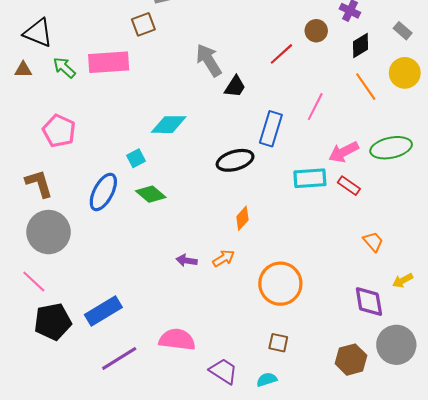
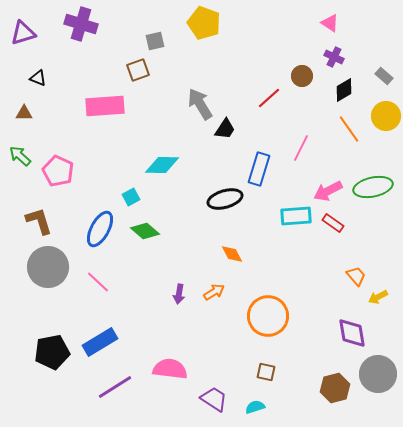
black triangle: (38, 33) -> (38, 78), size x0.6
green arrow: (64, 68) -> (20, 156), moved
orange diamond: (242, 218) -> (232, 254), turned -70
purple arrow: (187, 260) -> (179, 294), turned -90
yellow arrow: (403, 280) -> (378, 297), moved
pink line: (34, 282) -> (98, 282), moved

